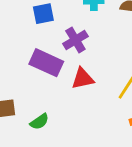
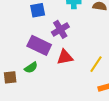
green semicircle: (39, 122) -> (31, 68), moved

